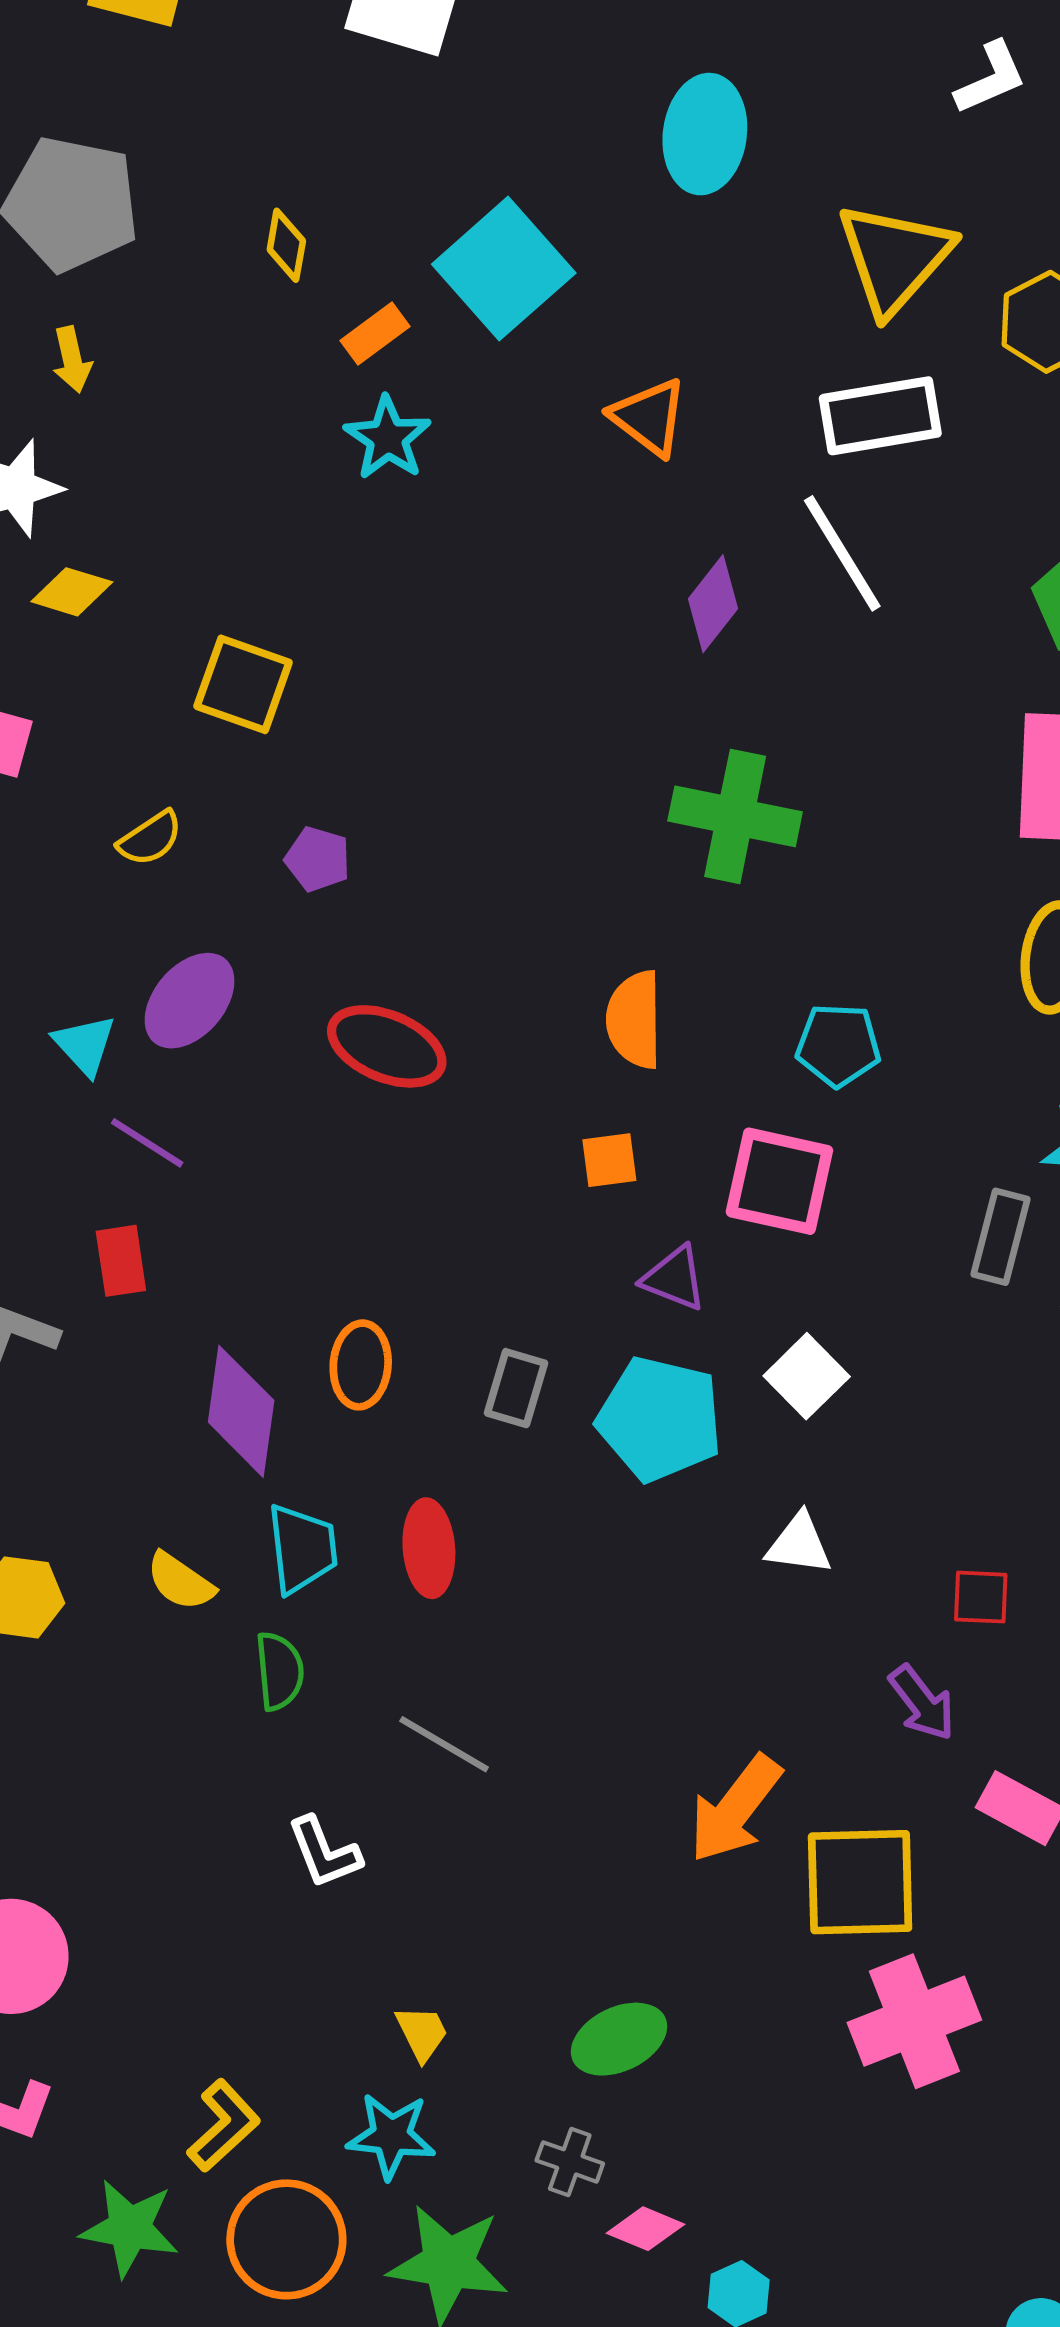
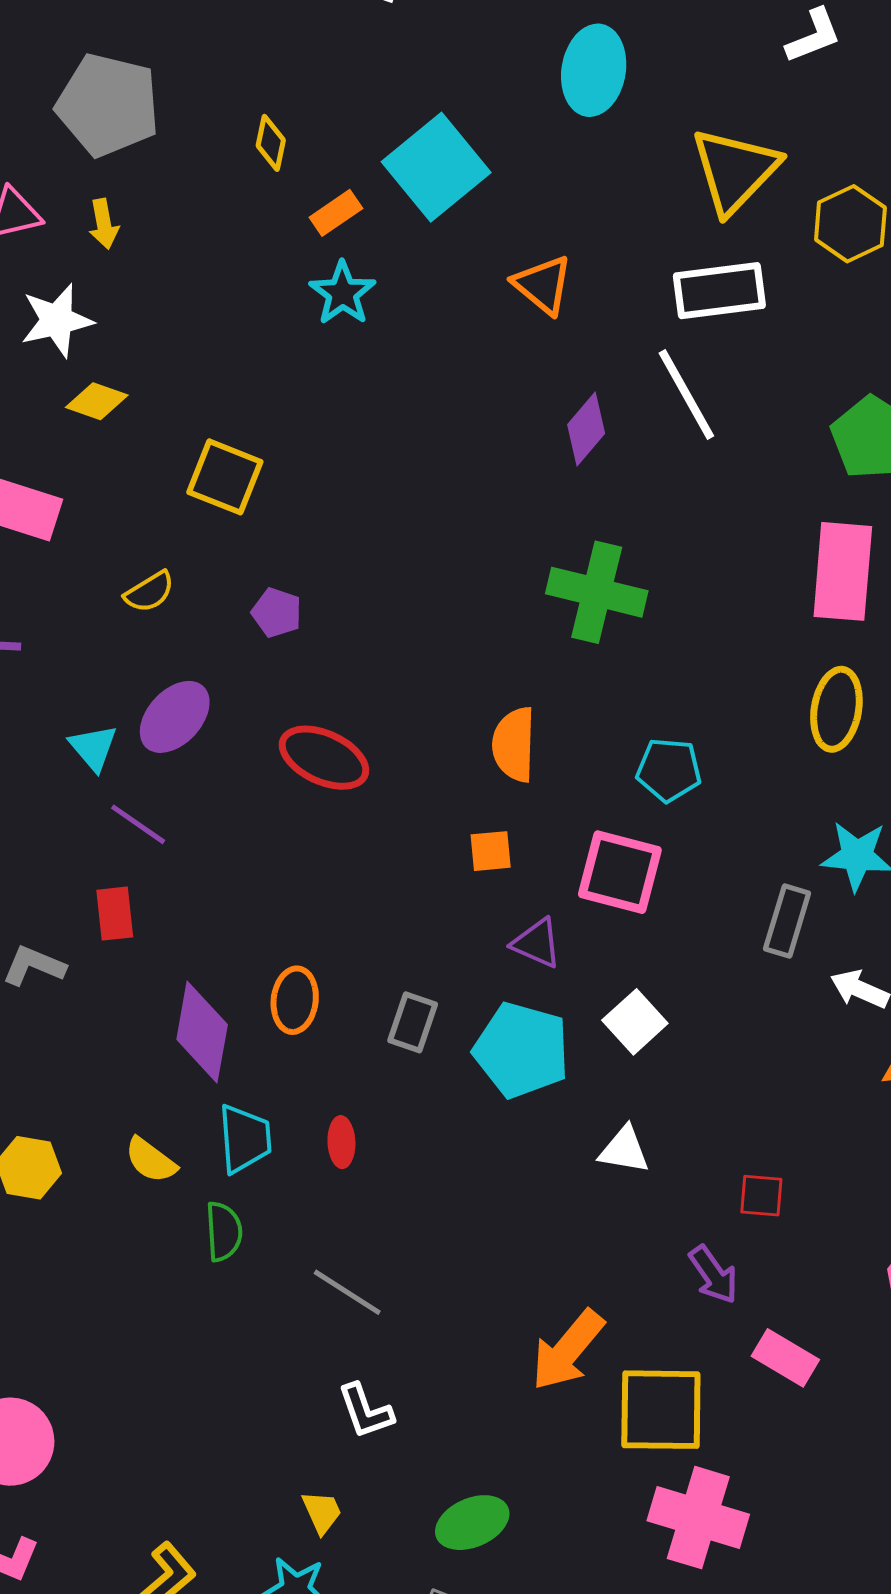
red ellipse: (429, 1548) -> (341, 1142), size x0.7
white L-shape: (324, 1852) -> (365, 1411), moved
pink cross: (914, 2021) -> (698, 1518), turned 36

